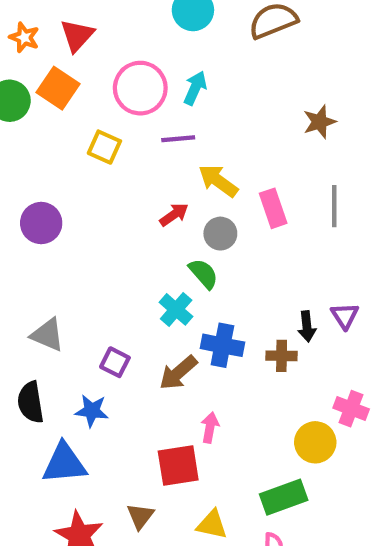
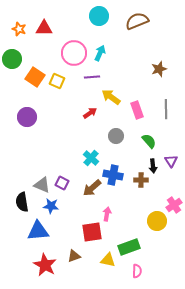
red triangle: (77, 35) -> (44, 28), turned 48
orange square: (58, 88) -> (35, 77), moved
gray circle: (220, 234) -> (116, 136), moved
green semicircle: (203, 274) -> (149, 141), moved
gray triangle: (47, 335) -> (42, 185), moved
pink cross: (351, 409) -> (174, 205), turned 35
green rectangle: (284, 497) -> (129, 247), moved
brown triangle: (140, 516) -> (74, 256), turned 32

